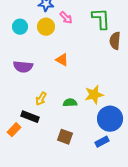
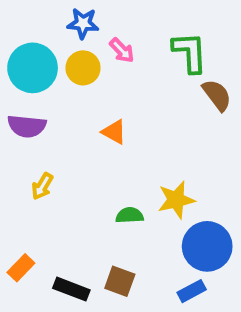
cyan circle: (20, 27) -> (33, 68), size x1.6
brown semicircle: (115, 41) -> (217, 95), turned 138
purple semicircle: (23, 67) -> (27, 126), moved
yellow arrow: (41, 99) -> (42, 186), moved
black rectangle: (30, 117) -> (71, 289), moved

